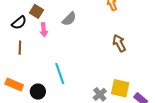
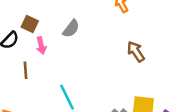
brown line: (20, 48) -> (25, 70), moved

